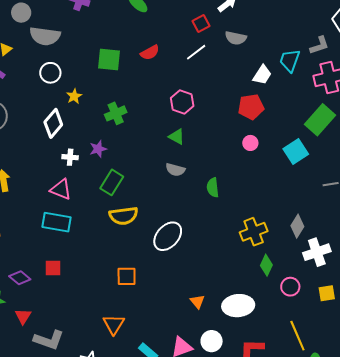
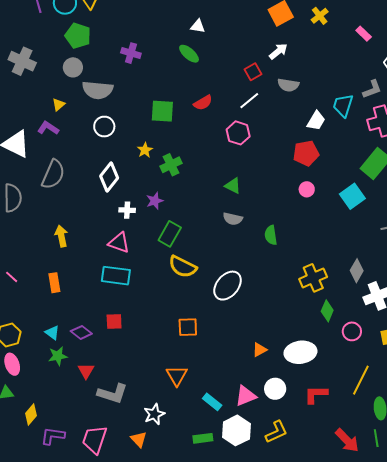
yellow star: (74, 96) -> (145, 150), moved
pink hexagon: (182, 102) -> (238, 133), moved
yellow semicircle: (124, 216) -> (183, 267), turned 36
orange triangle: (197, 302) -> (260, 350), turned 42
yellow line: (297, 336) -> (361, 380), turned 52

